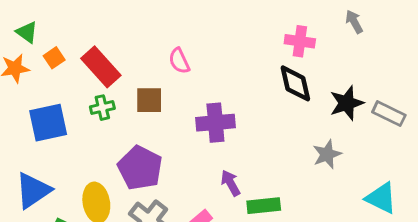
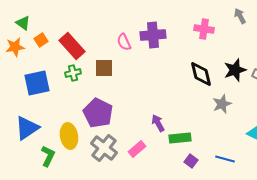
black diamond: (295, 83) -> (201, 74), moved
purple cross: (215, 123) -> (153, 35), moved

